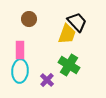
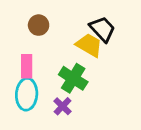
yellow trapezoid: (67, 34) -> (89, 45), turned -80
green cross: (69, 65) -> (73, 78), moved

